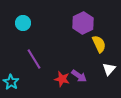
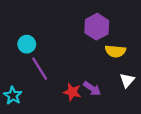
cyan circle: (23, 23) -> (27, 44), moved
yellow semicircle: (99, 44) -> (115, 51), turned 120

